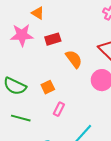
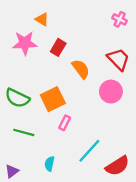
red rectangle: (53, 39) -> (58, 47), turned -42
orange square: (48, 87) -> (53, 99), size x1.6

